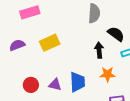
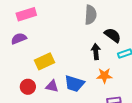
yellow rectangle: (50, 43) -> (45, 61), moved
purple semicircle: (17, 45) -> (19, 39), moved
blue trapezoid: (77, 82) -> (74, 84), turned 110

